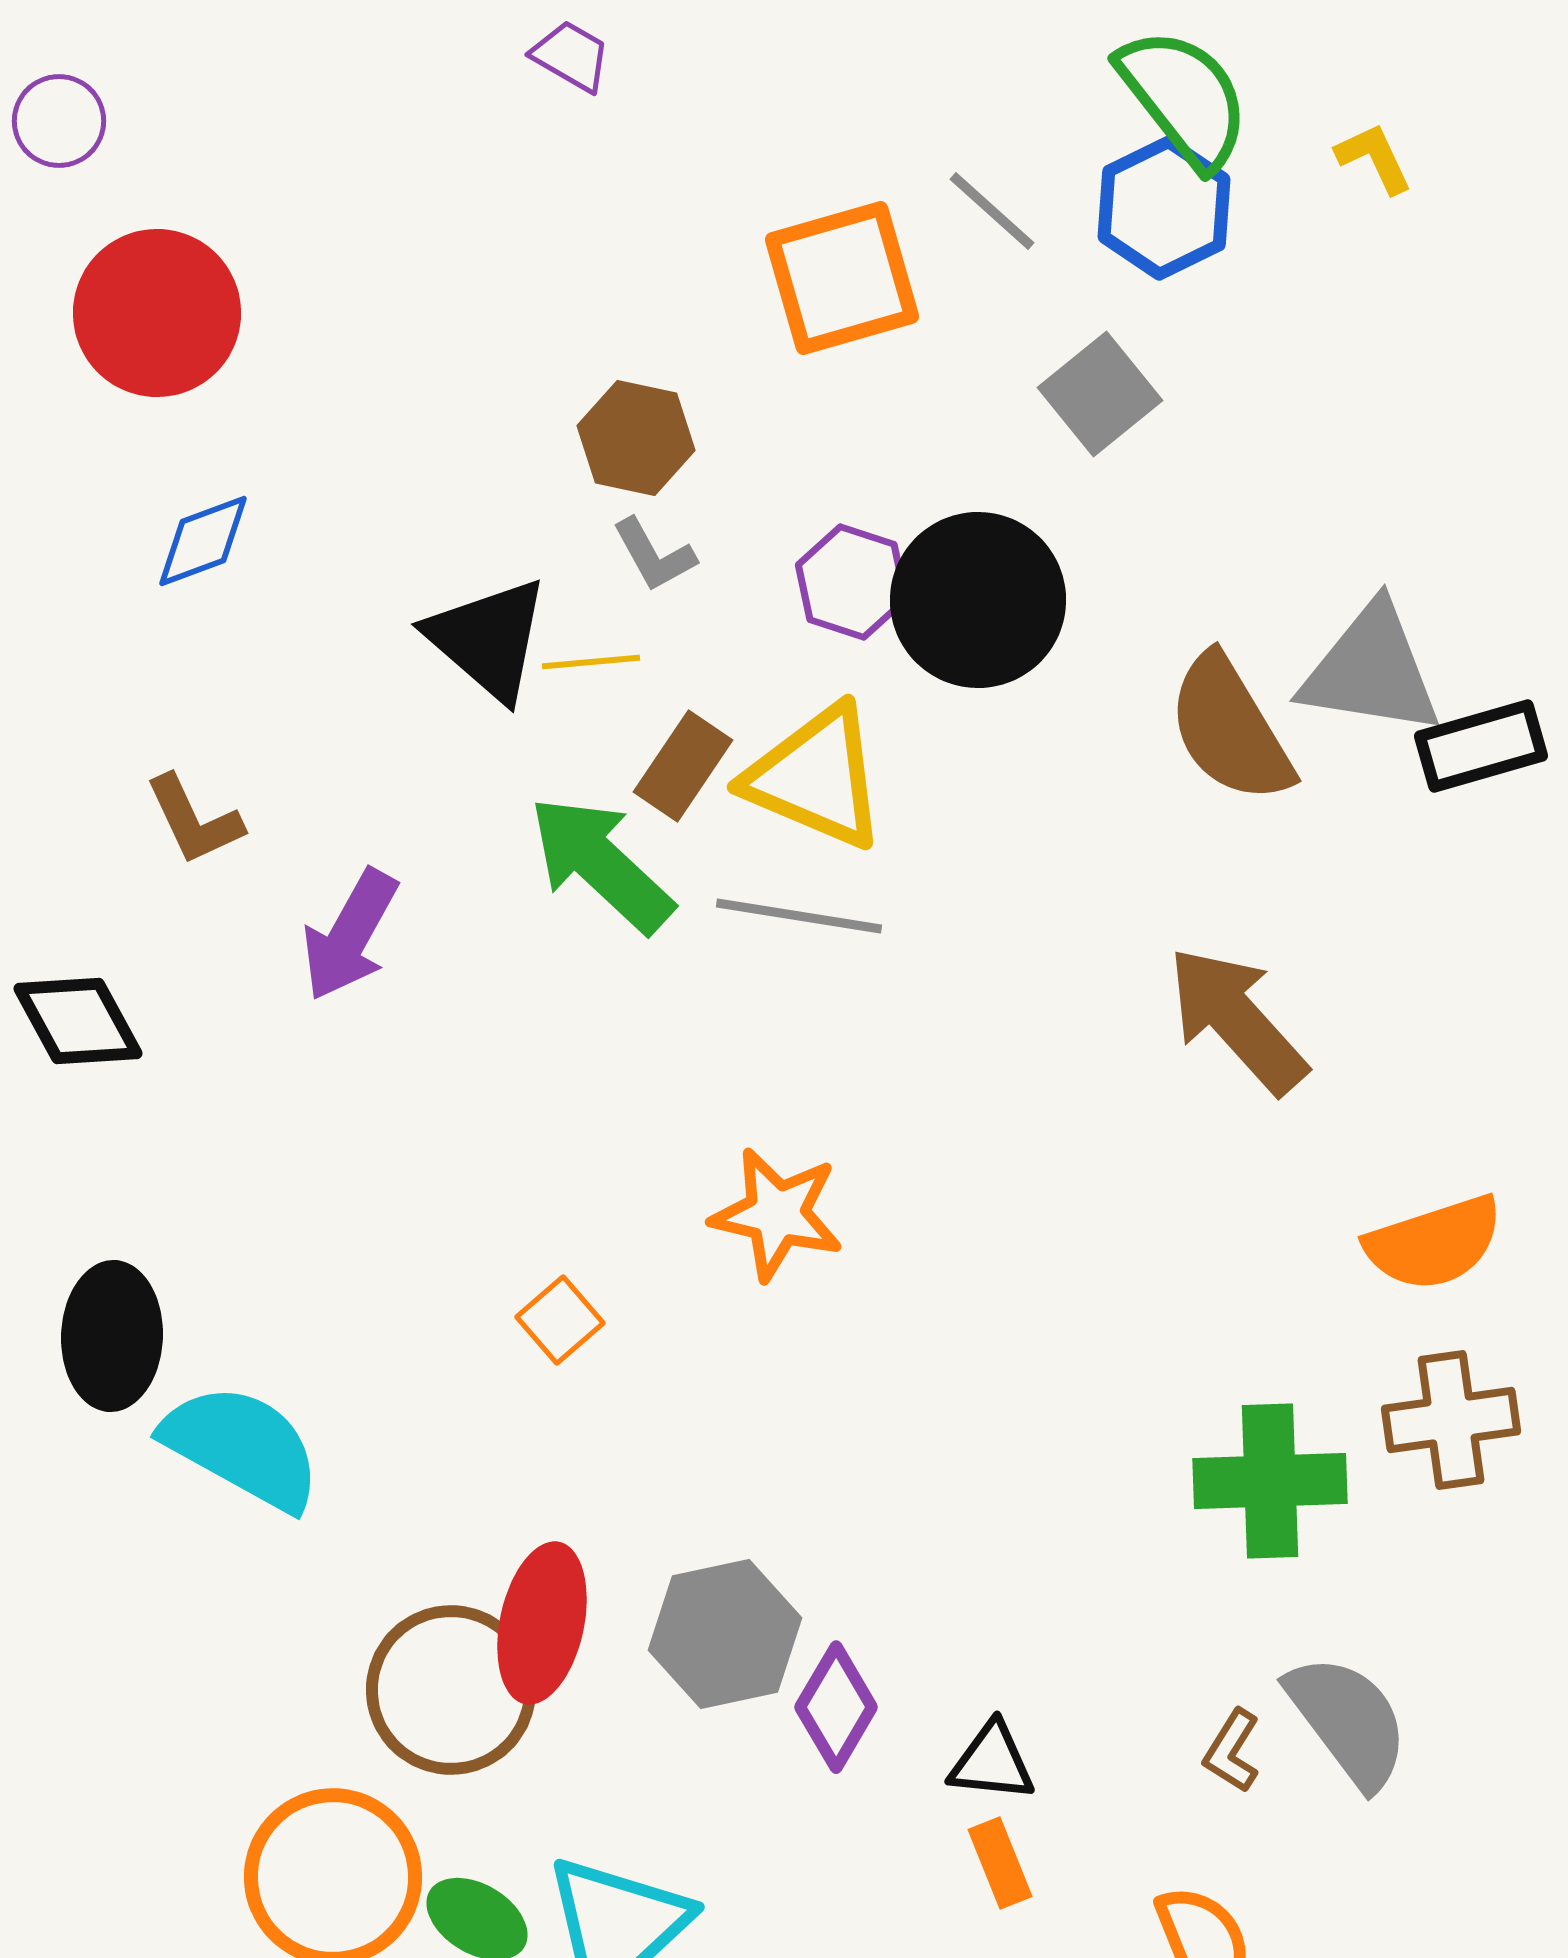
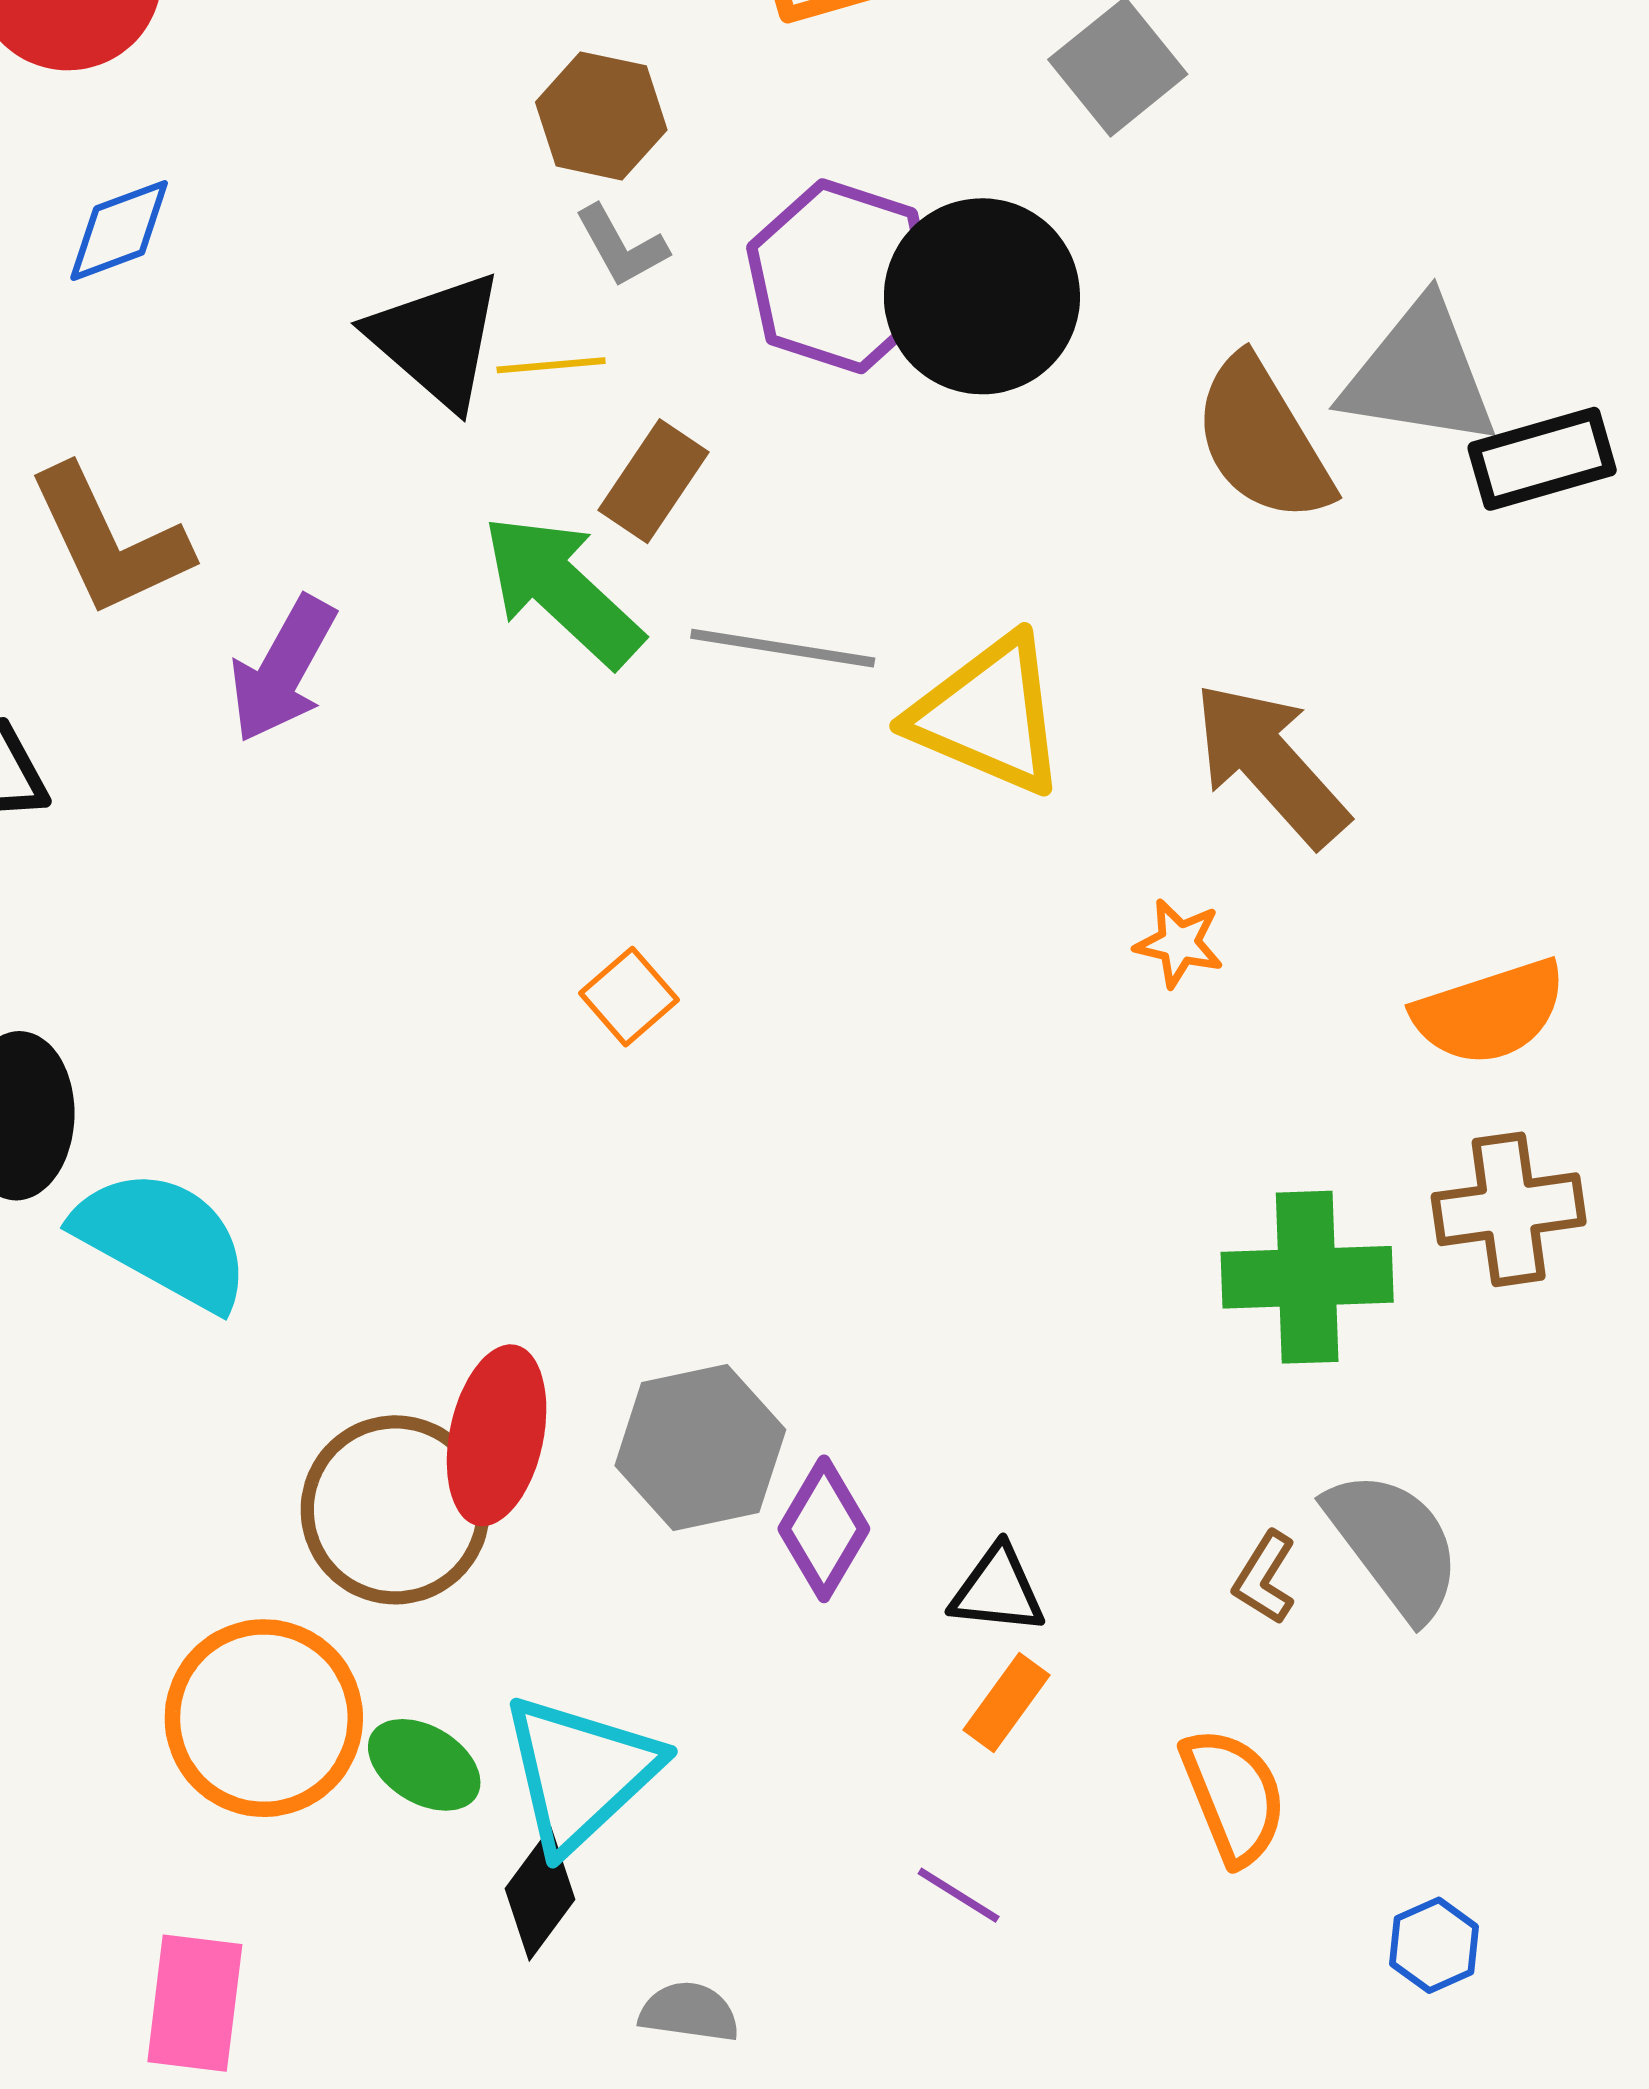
purple hexagon: (852, 582) -> (842, 276), size x1.5
yellow triangle: (816, 777) -> (989, 715), moved
brown L-shape: (194, 820) -> (109, 541), size x1.5
orange star: (777, 1214) -> (1179, 943), moved, size x0.6
orange square: (560, 1320) -> (629, 997), moved
orange rectangle: (1000, 1863) -> (1006, 1703), turned 58

